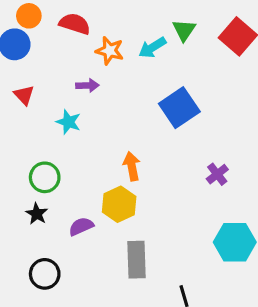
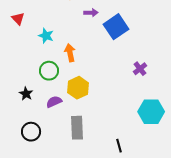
purple arrow: (87, 85) -> (91, 13), moved
orange arrow: (132, 166) -> (70, 53), moved
green circle: (45, 177) -> (49, 71), moved
gray rectangle: (137, 260) -> (77, 128), moved

